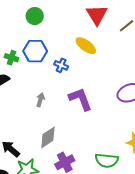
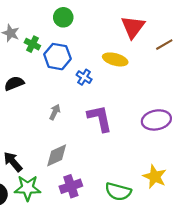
yellow ellipse: (86, 46) -> (115, 59), turned -30
green cross: (11, 58) -> (32, 44), moved

